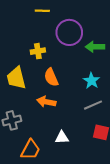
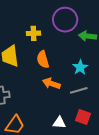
orange arrow: (46, 102) -> (51, 83), moved
white triangle: (62, 137) -> (59, 123), moved

